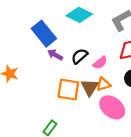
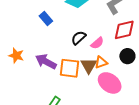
blue rectangle: (44, 34) -> (46, 18), size x0.6
purple arrow: (55, 55) -> (46, 62), moved, size x1.5

